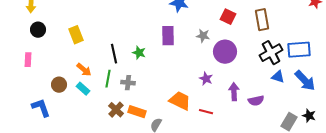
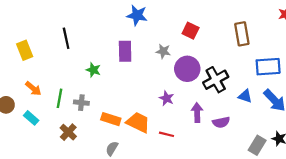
brown rectangle: (262, 20) -> (242, 34), moved
black cross: (271, 53) -> (216, 80), moved
black line: (114, 54) -> (66, 38), moved
cyan rectangle: (83, 89) -> (31, 118), moved
orange rectangle: (137, 112) -> (111, 119), moved

